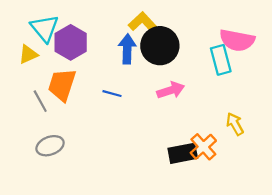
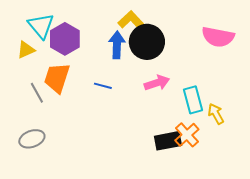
cyan rectangle: (221, 60) -> (193, 100), moved
gray ellipse: (50, 146) -> (32, 139), moved

